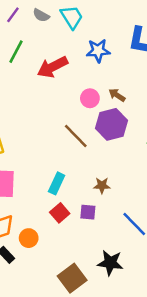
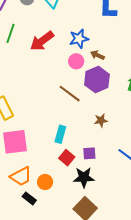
blue star: (98, 51) -> (79, 39), moved
brown star: (102, 185) -> (101, 120), moved
black star: (110, 263) -> (84, 177), moved

